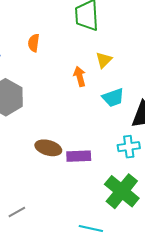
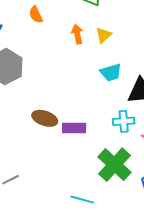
orange semicircle: (34, 43) -> (36, 15), turned -36
orange arrow: (80, 76) -> (77, 34), moved

